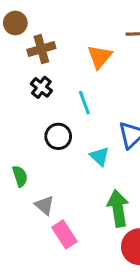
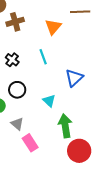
black cross: (41, 87) -> (12, 60), moved
black circle: (58, 136) -> (17, 90), moved
cyan triangle: (100, 156) -> (49, 101), moved

